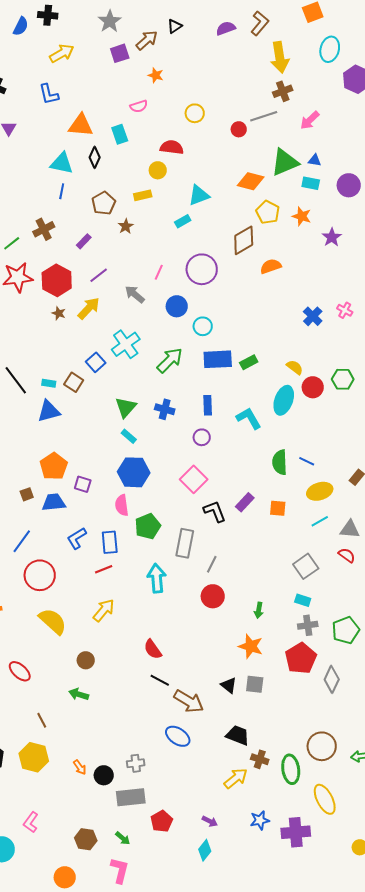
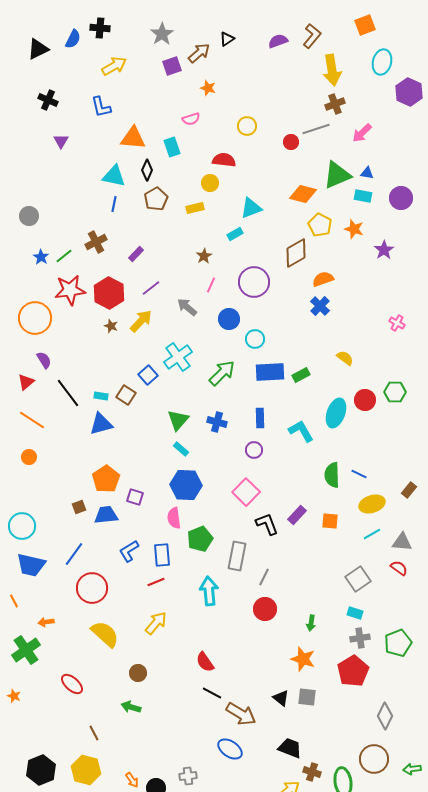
brown pentagon: (104, 203) -> (156, 199), moved
brown star: (126, 226) -> (204, 256), moved
blue cross: (313, 316) -> (320, 306), moved
yellow semicircle: (295, 367) -> (345, 358), moved
gray diamond: (332, 679) -> (385, 716), moved

